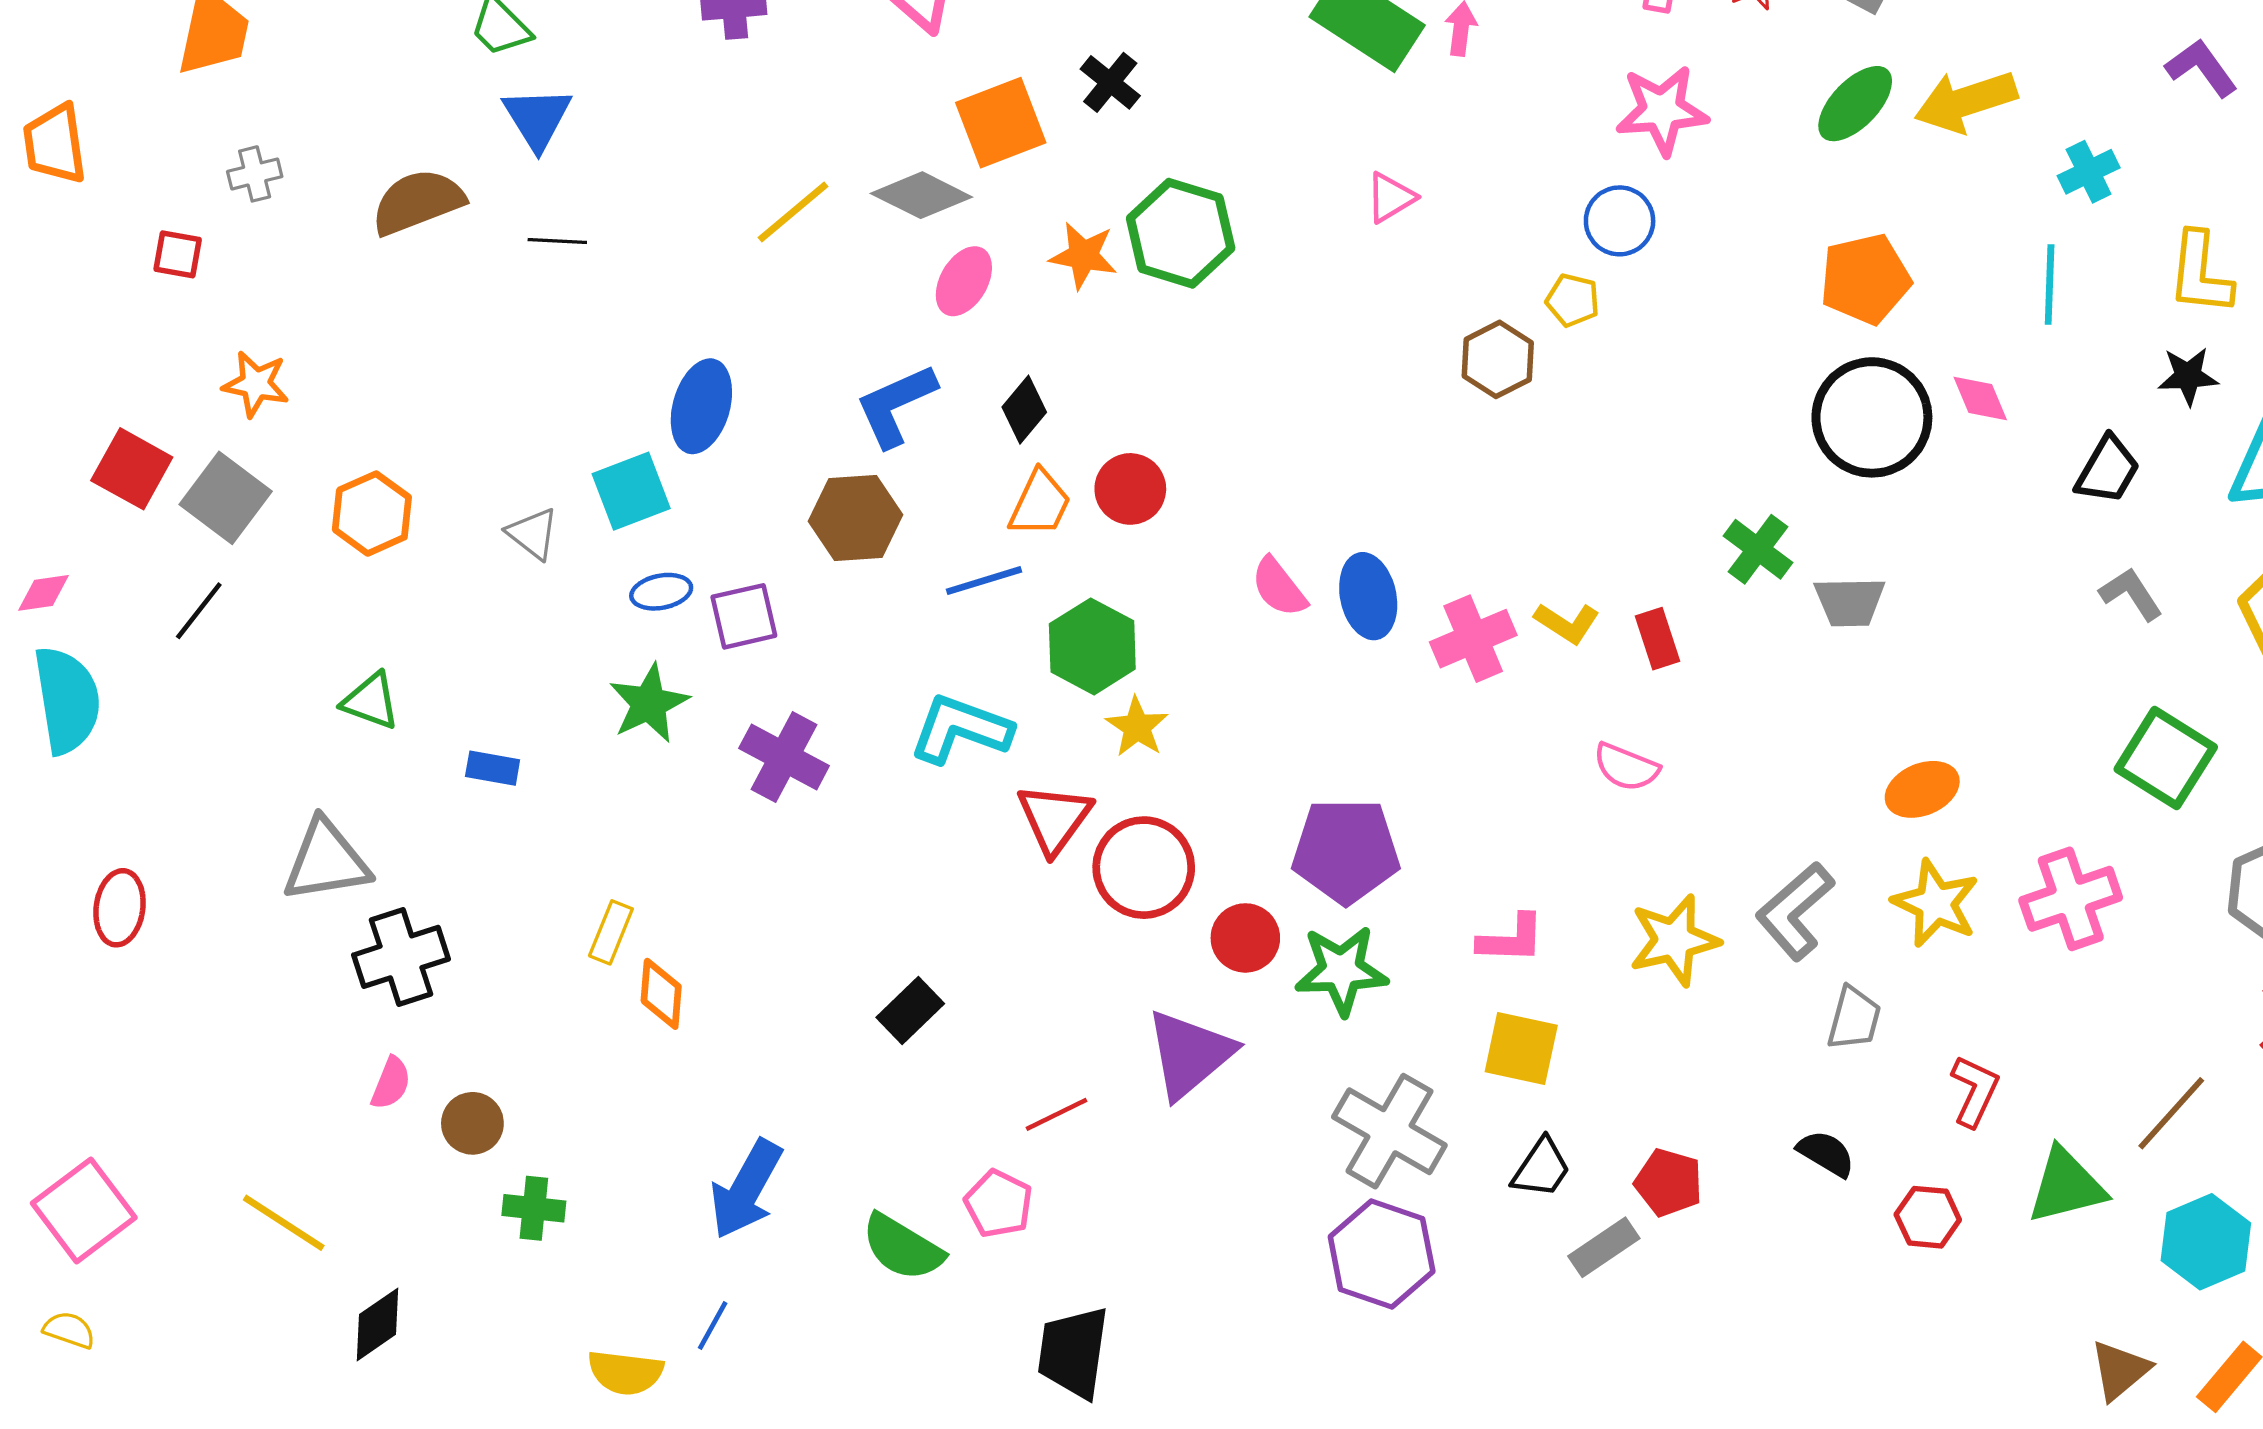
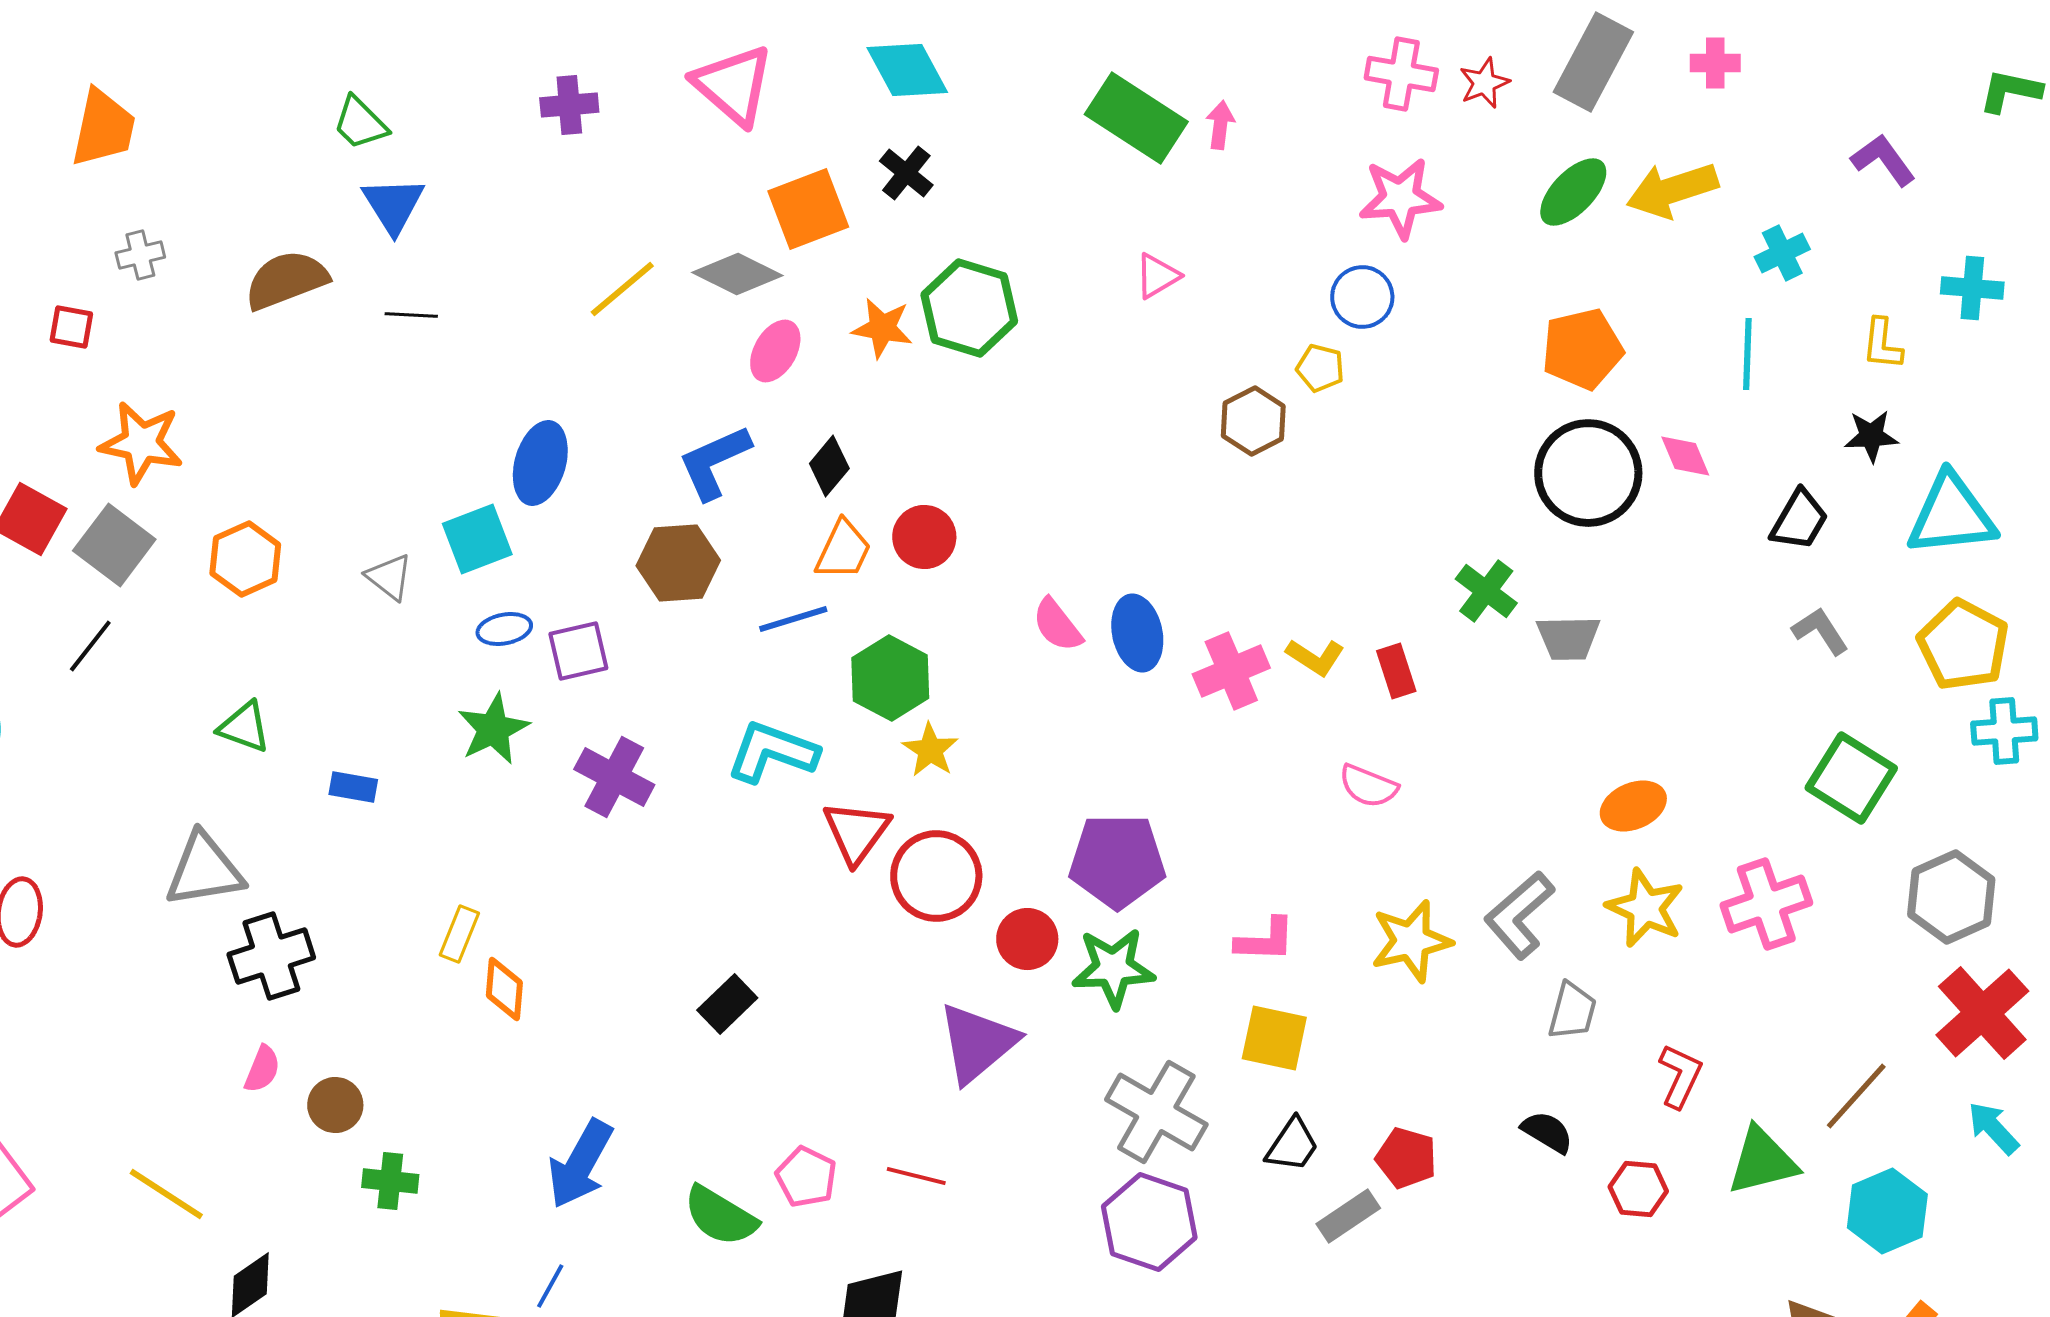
yellow L-shape: (2200, 273) -> (1882, 344), size x0.7
orange star: (256, 384) -> (141, 443), size x1.4
red line: (1057, 1114) -> (916, 1176), moved, turned 40

